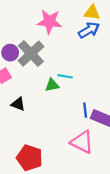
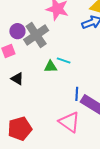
red pentagon: (30, 158) -> (20, 129), turned 30

